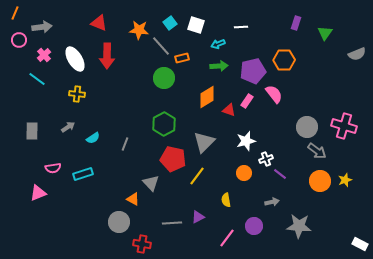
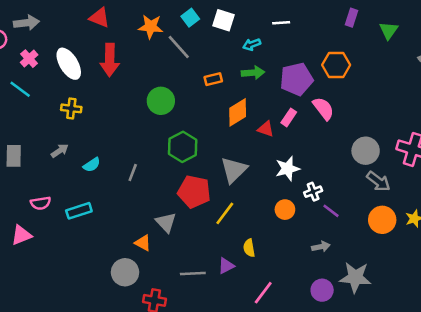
orange rectangle: (182, 58) -> (213, 79), moved
green circle: (164, 78) -> (161, 101), moved
yellow semicircle: (226, 200) -> (249, 248), moved
purple circle: (254, 226) -> (322, 290), moved

